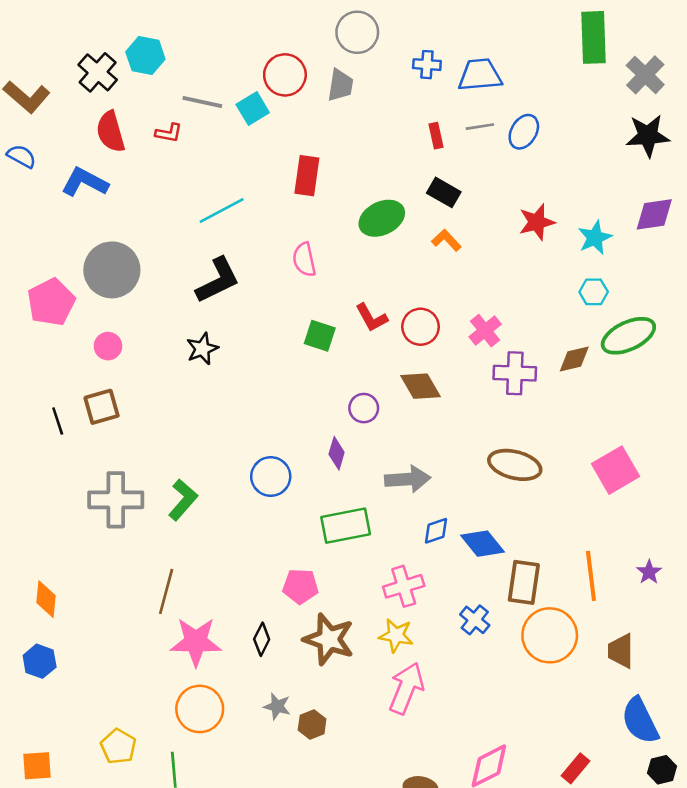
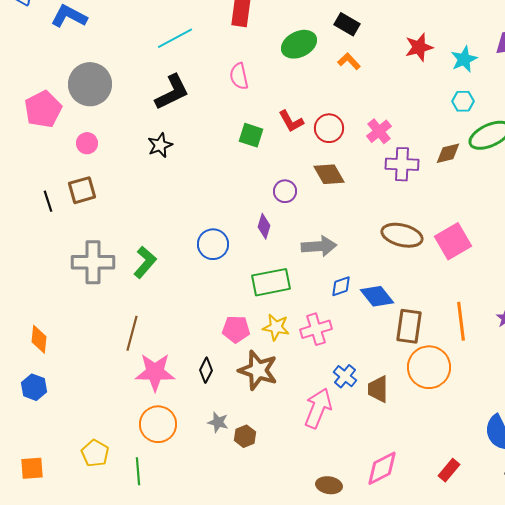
pink square: (616, 470) -> (453, 241), moved
blue cross: (475, 620) -> (345, 376), moved
yellow star: (396, 635) -> (276, 327), moved
brown trapezoid: (621, 651) -> (378, 389), moved

